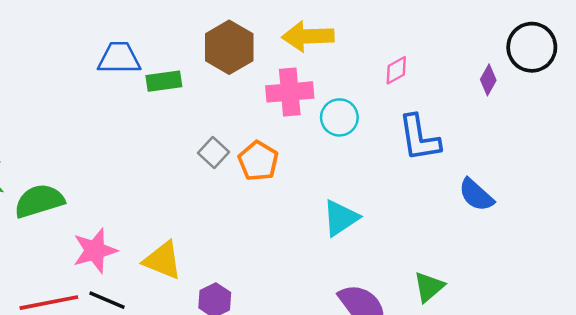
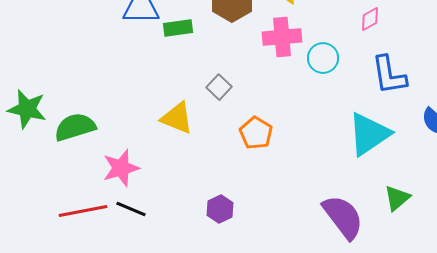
orange pentagon: (258, 161) -> (256, 133), moved
cyan triangle: (341, 218) -> (369, 134), moved, size x1.4
yellow triangle: (163, 260) -> (177, 118), moved

